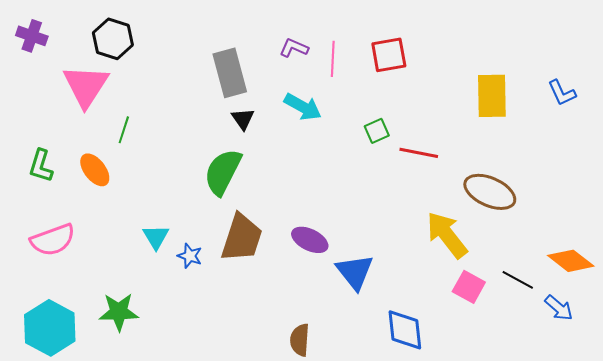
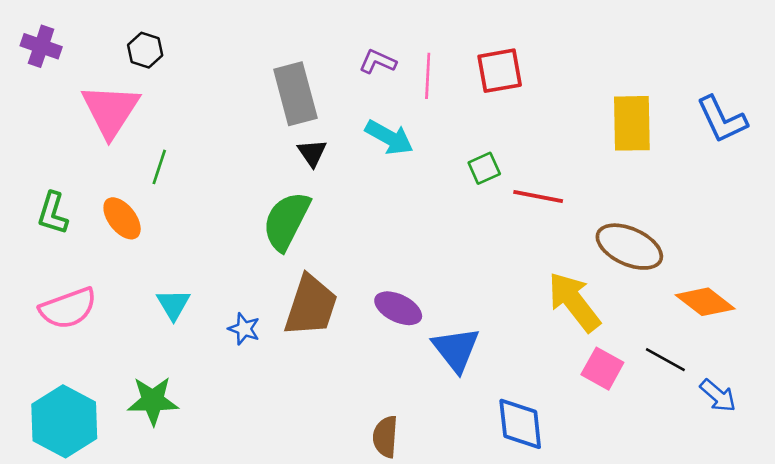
black hexagon: (113, 39) -> (145, 50), size x0.7
blue L-shape: (562, 93) -> (722, 119), size x1.4
cyan triangle: (156, 237) -> (173, 304), moved
orange diamond: (571, 261) -> (705, 302), moved

